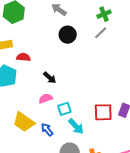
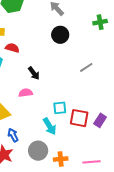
gray line: (101, 33) -> (86, 67), moved
cyan square: (64, 109) -> (60, 108), moved
blue arrow: (47, 130) -> (13, 135), moved

